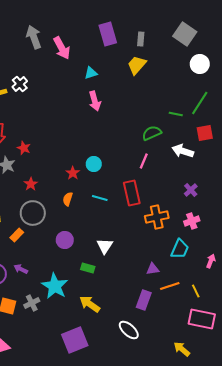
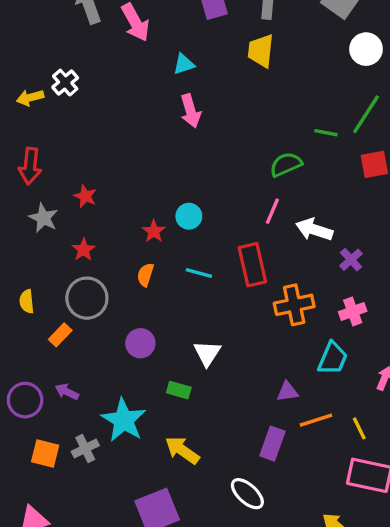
yellow trapezoid: (137, 65) -> (261, 51), turned -35
red star: (24, 148) -> (85, 196), moved
white arrow: (183, 151) -> (314, 230), moved

